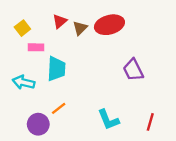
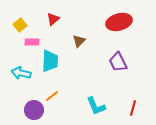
red ellipse: (109, 25) -> (119, 22), moved
brown triangle: (80, 28) -> (79, 41), moved

